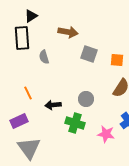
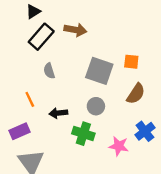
black rectangle: (22, 38) -> (41, 37), moved, turned 45
gray square: (89, 54) -> (99, 71), moved, size x1.4
gray semicircle: (44, 57) -> (49, 71), moved

